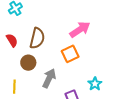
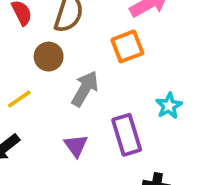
yellow line: (14, 87) -> (19, 99), turned 48

